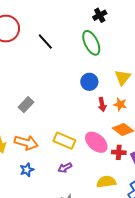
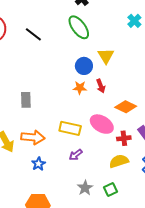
yellow triangle: (123, 77) -> (106, 56), moved
orange star: (120, 104) -> (80, 88), moved
gray rectangle: (26, 105) -> (26, 100), turned -35
red cross: (119, 152) -> (124, 138), moved

